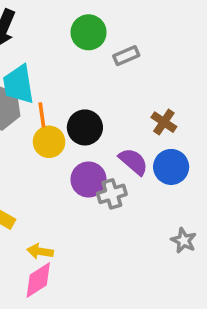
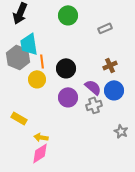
gray rectangle: (126, 56) -> (105, 28), moved
brown cross: (164, 122) -> (110, 65), turned 32
yellow circle: (49, 142) -> (37, 79), moved
gray cross: (112, 194) -> (94, 105), moved

